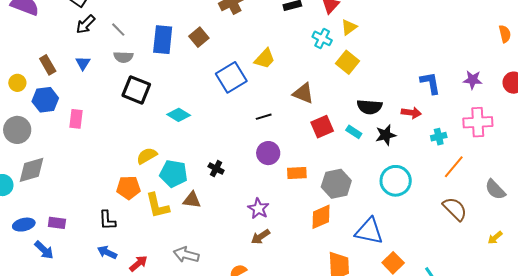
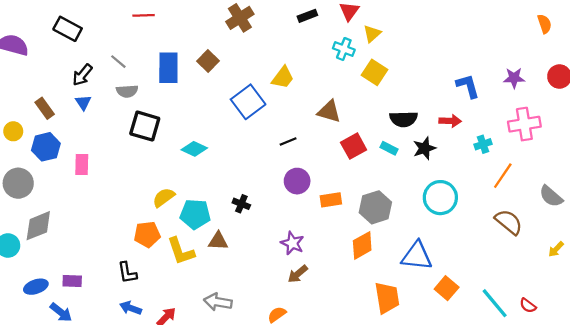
black arrow: (86, 24) -> (82, 75), moved

